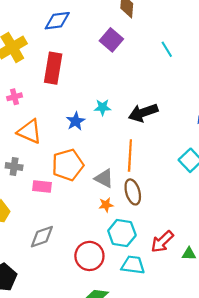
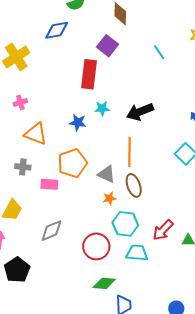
red rectangle: (53, 68) -> (89, 74), moved
blue star: (76, 121) -> (78, 122), turned -30

